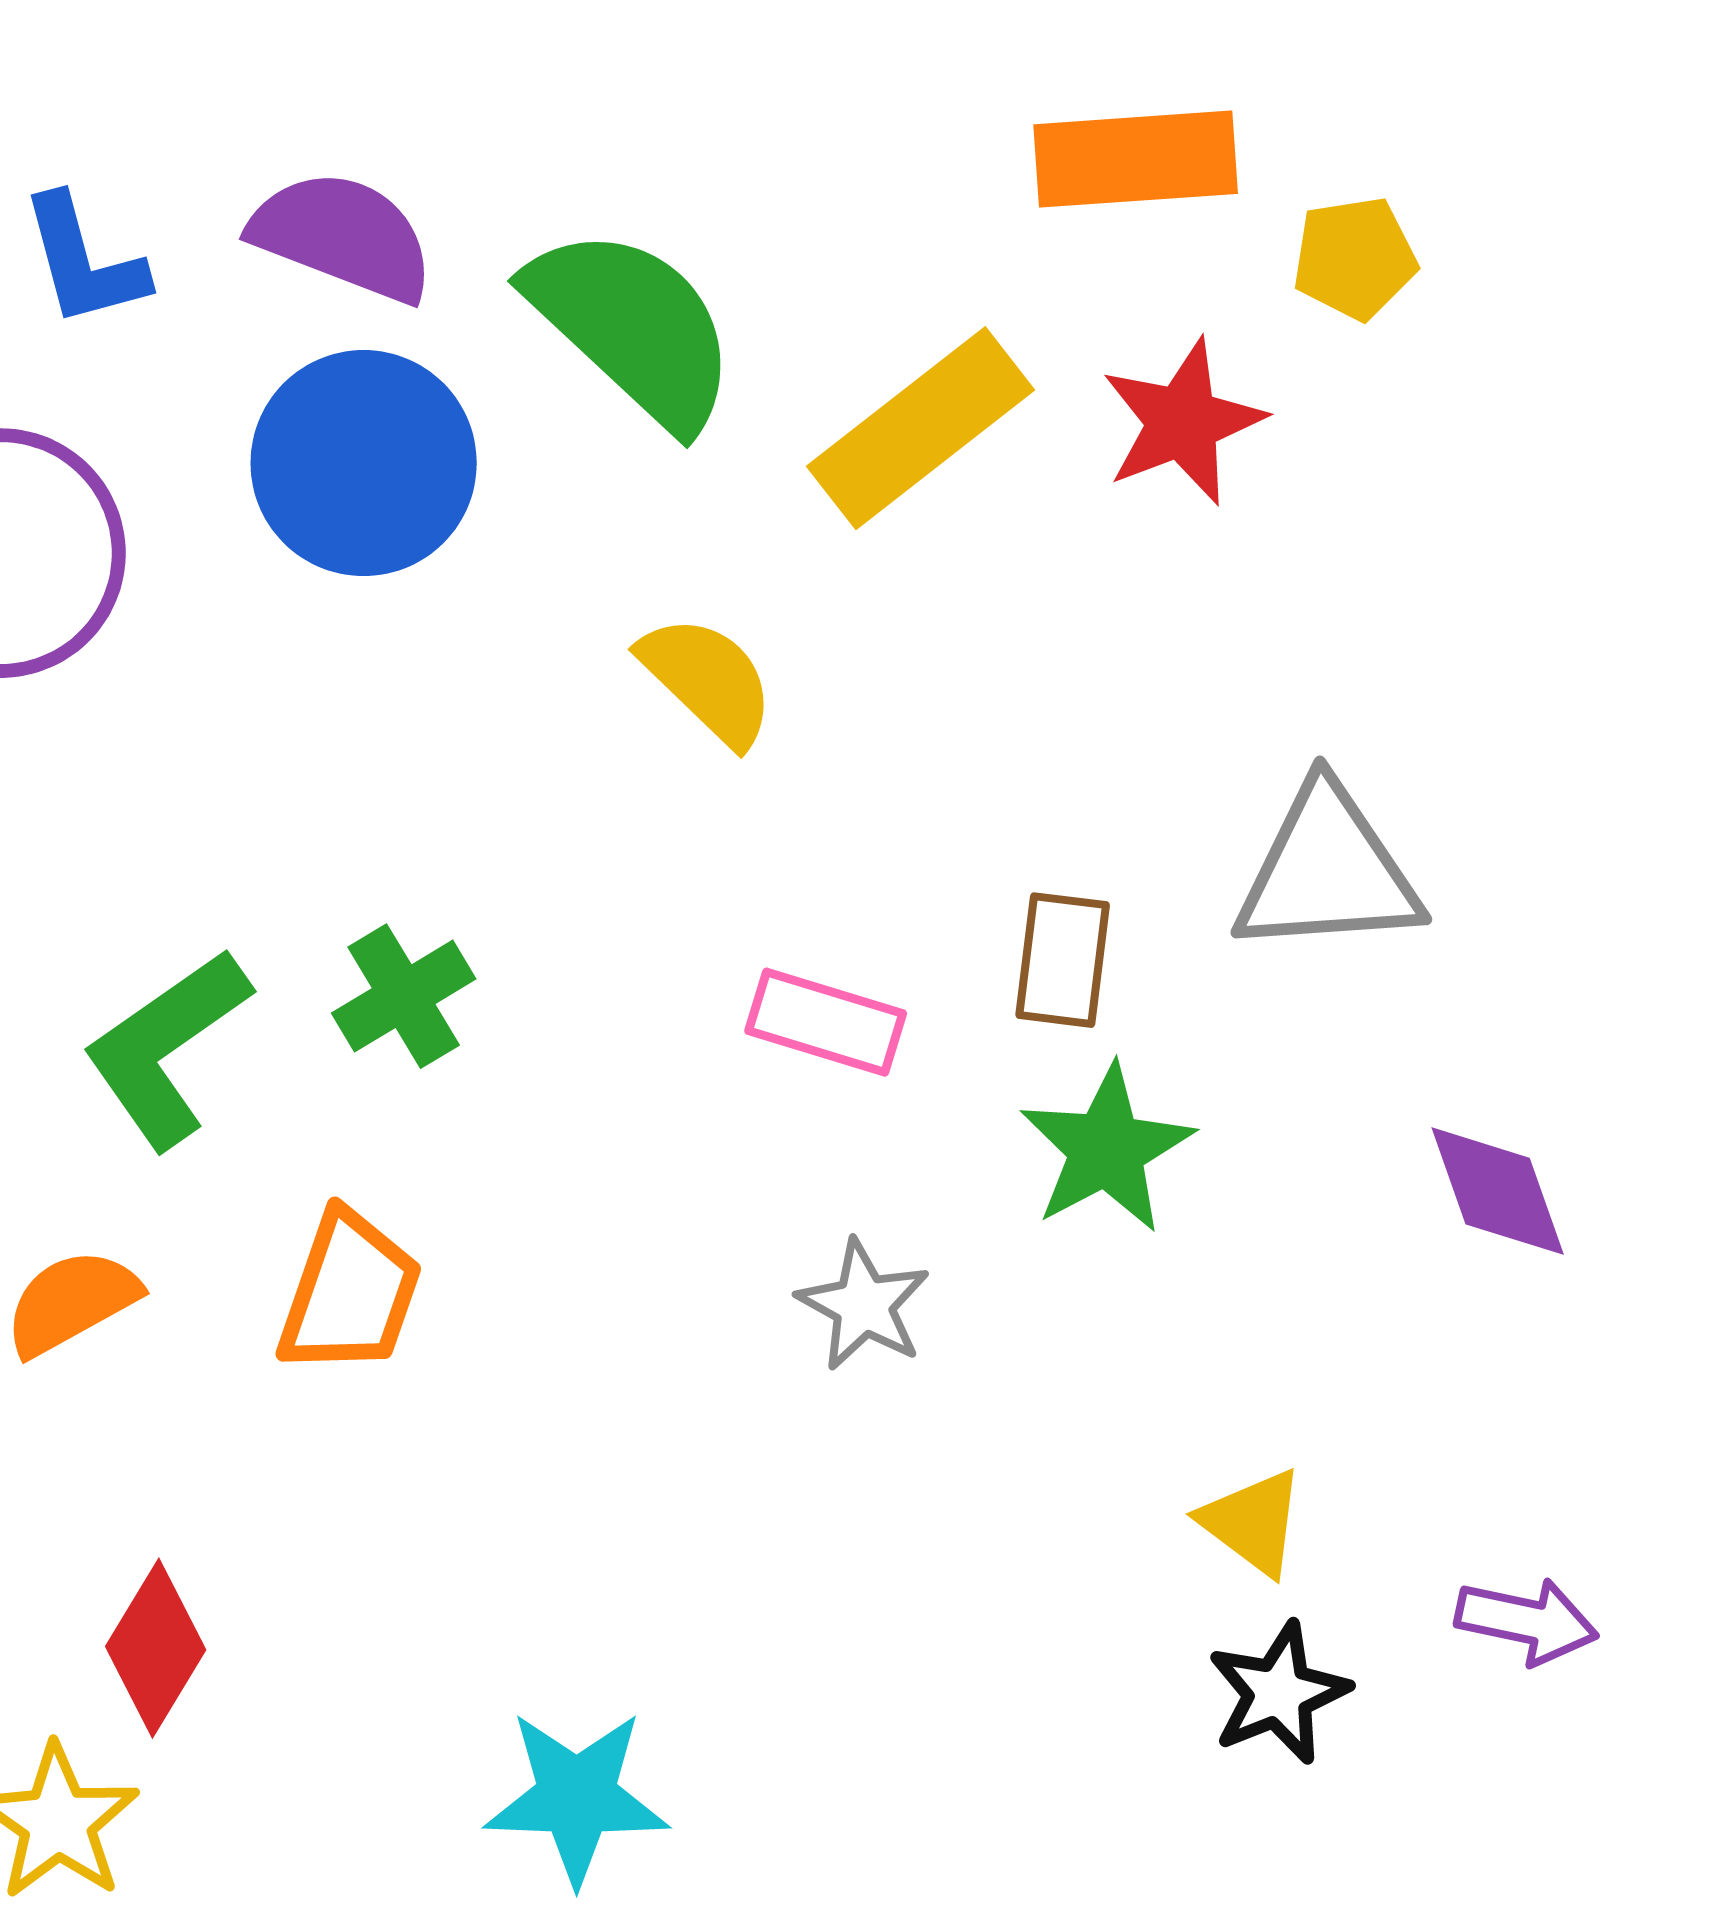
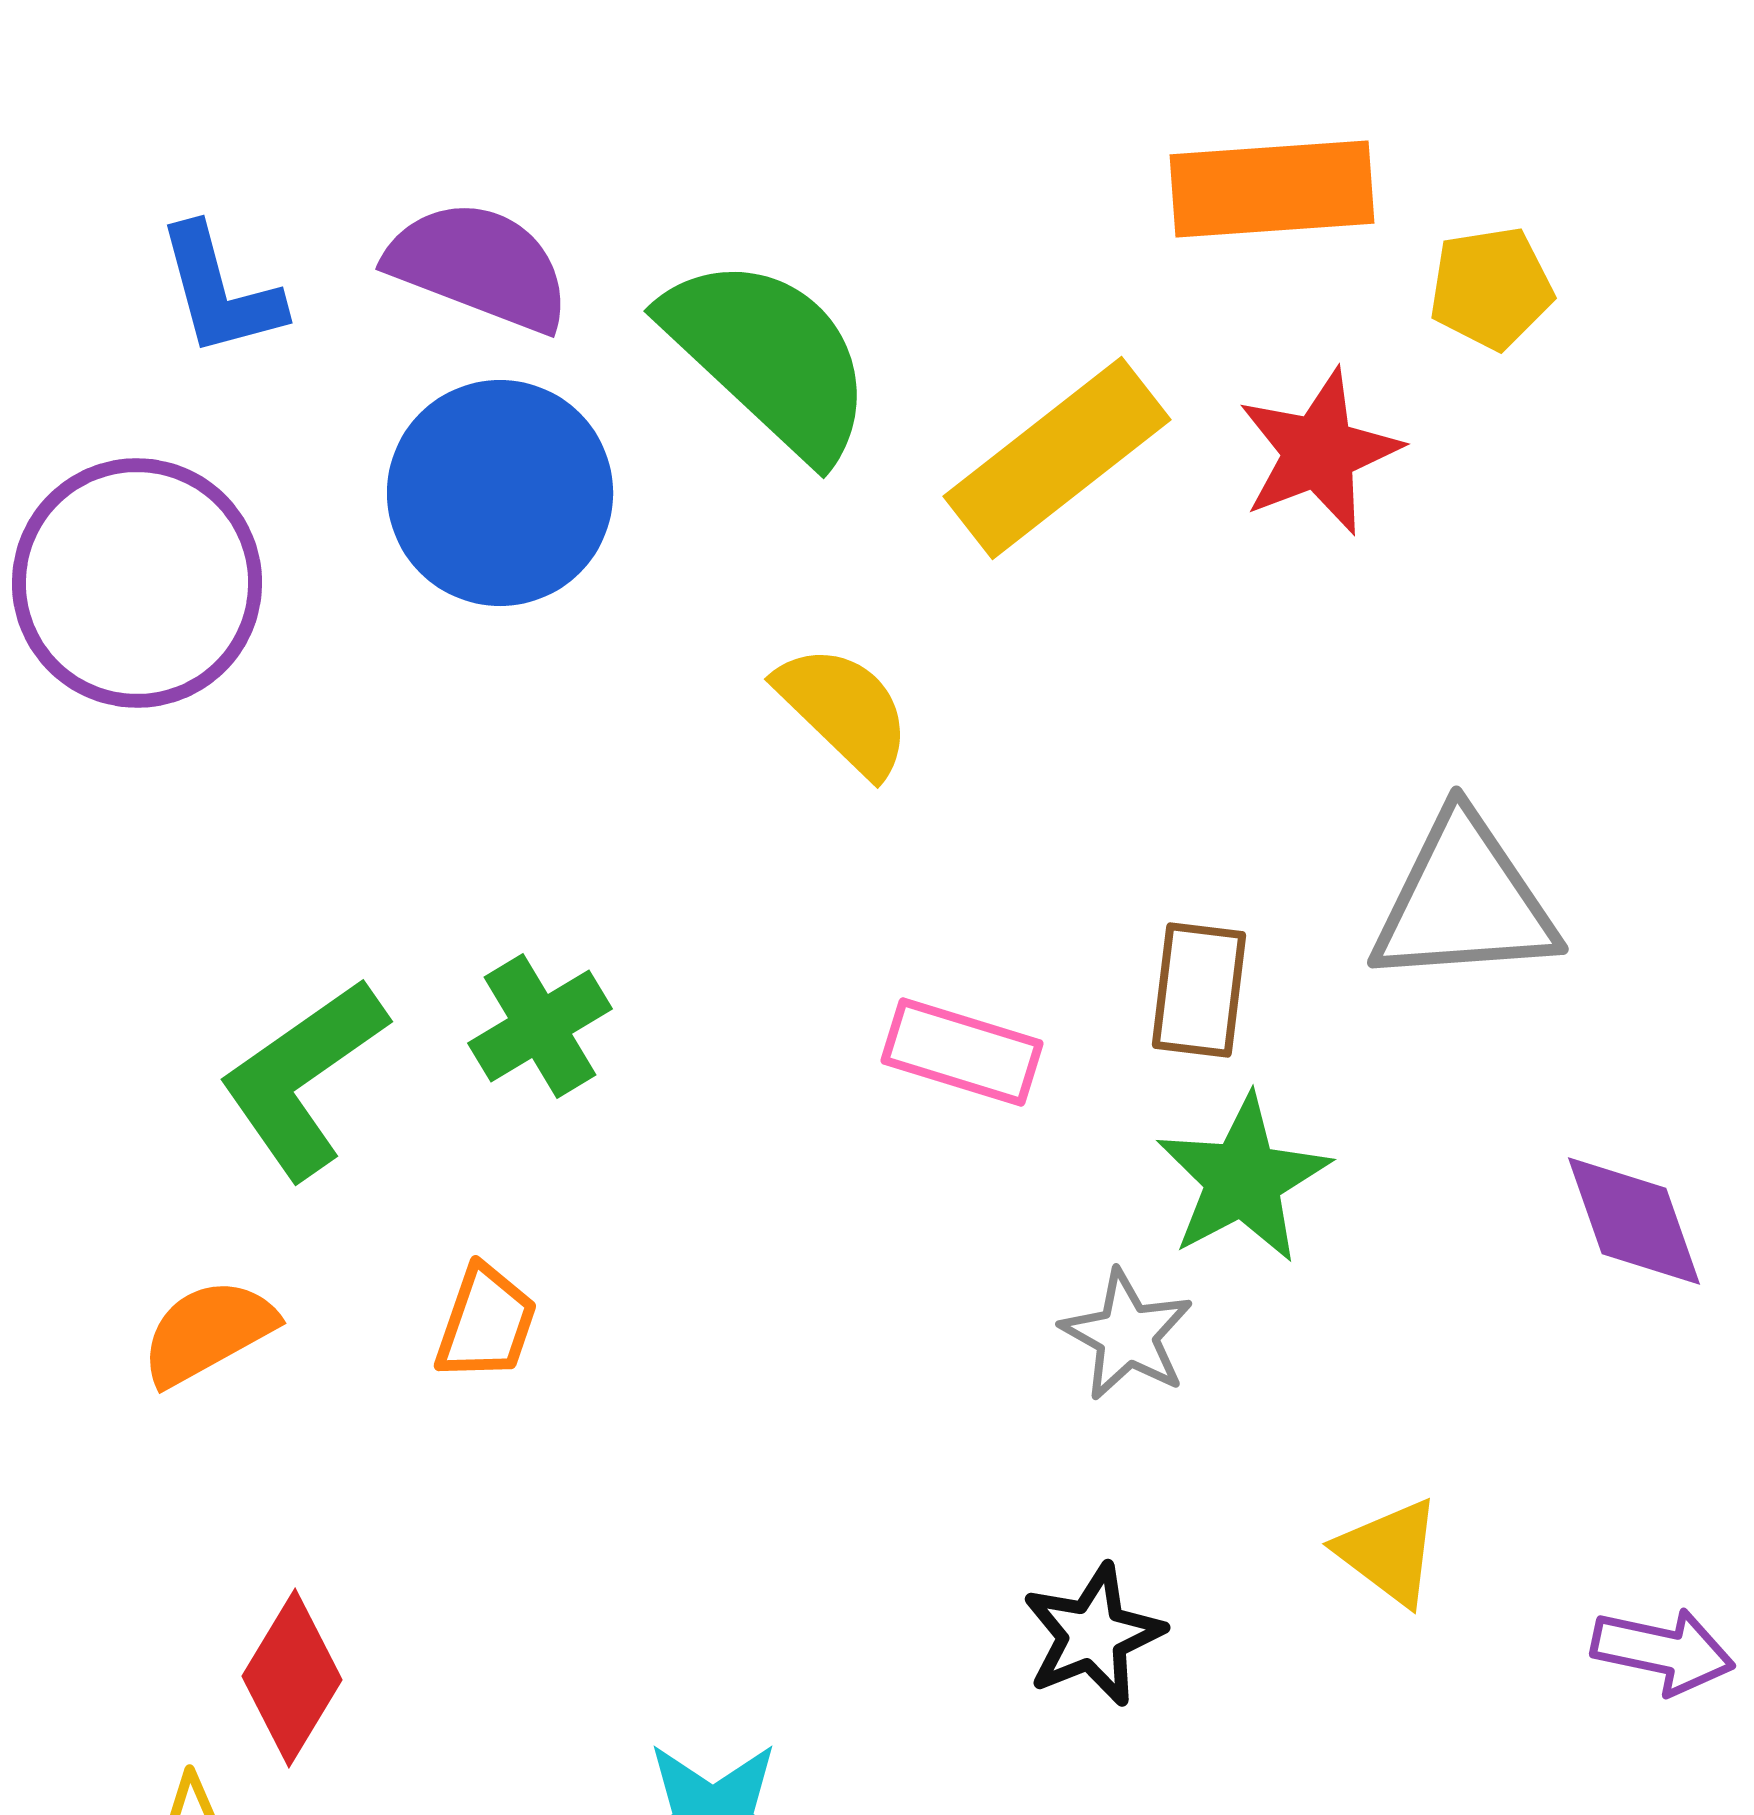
orange trapezoid: (350, 1293) -> (486, 1323), size x0.7
gray star: (864, 1305) -> (1127, 1335), moved
black star: (1279, 1693) -> (1093, 1635), moved

